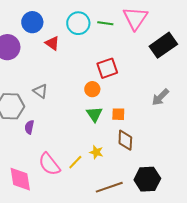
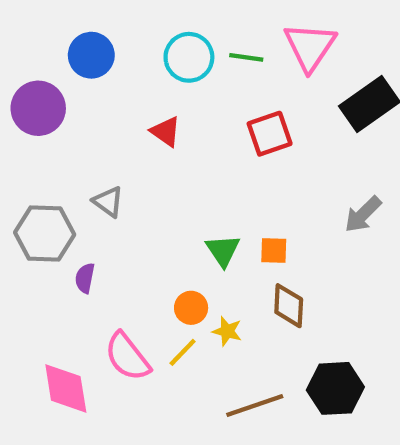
red triangle: (52, 43) -> (166, 132), moved
red square: (107, 68) -> (270, 134), moved
orange circle: (92, 89) -> (191, 308), moved

